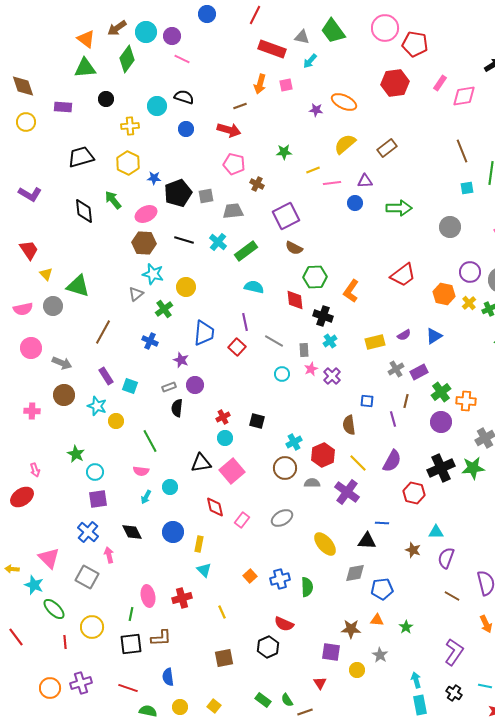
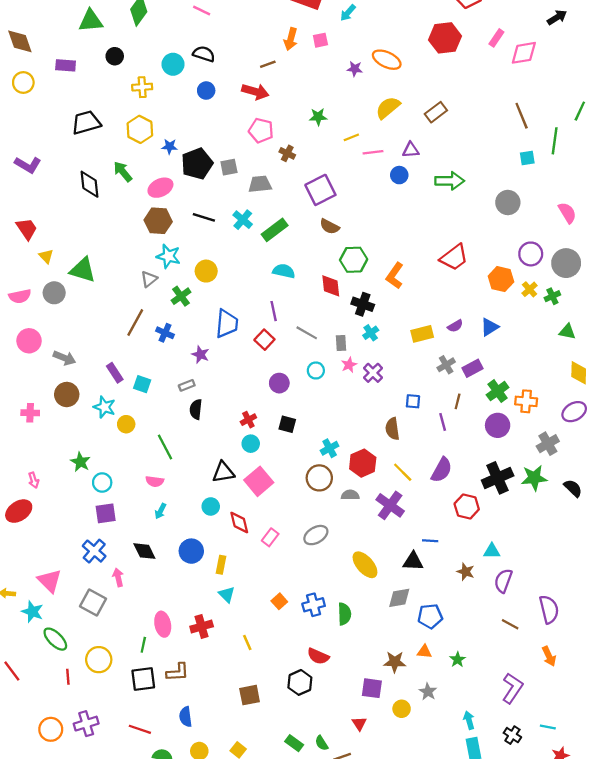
brown line: (103, 332) -> (135, 322), moved
purple circle: (195, 385) -> (279, 383), moved
cyan circle: (170, 487) -> (211, 506), moved

